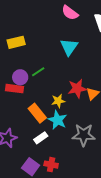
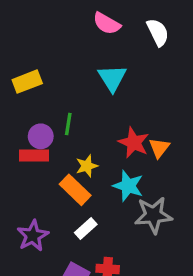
green line: (38, 72) -> (68, 124), turned -40
red star: (77, 89) -> (134, 143), turned -30
yellow star: (58, 101) -> (87, 166), moved
cyan star: (57, 120) -> (128, 186), moved

